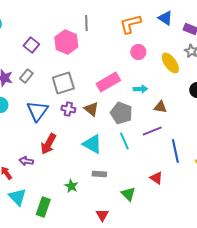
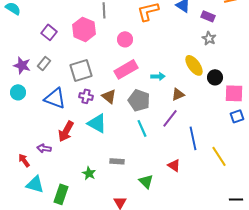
pink circle: (138, 52) -> (125, 39), moved
yellow ellipse: (170, 63) -> (194, 65), moved
brown triangle: (160, 107) -> (178, 94), turned -32
blue triangle: (37, 111) -> (55, 98), turned -45
purple line: (152, 131) -> (170, 118), turned -30
cyan triangle: (92, 144) -> (97, 123), moved
cyan triangle: (17, 197) -> (35, 184), turned -30

